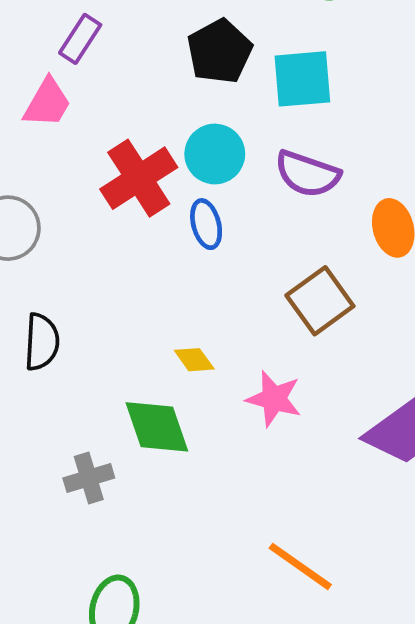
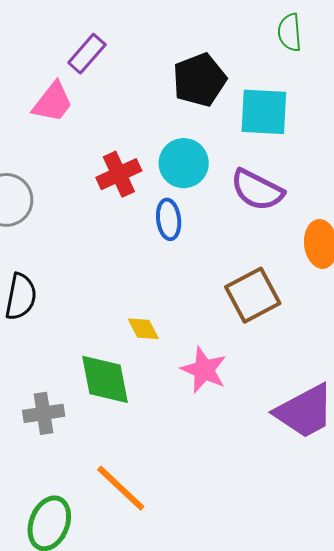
red cross: (139, 178) -> (119, 174), size x0.7
orange line: (300, 566) -> (121, 488), moved

